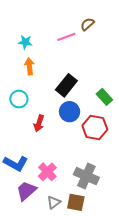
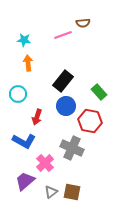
brown semicircle: (87, 24) -> (83, 23), turned -144
blue L-shape: (16, 163) -> (24, 141), moved
gray cross: (86, 176) -> (72, 148), moved

